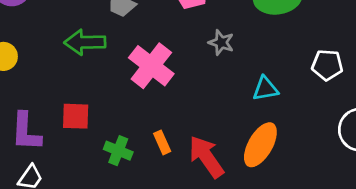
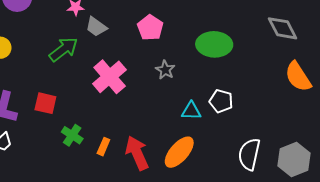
green arrow: (85, 42) -> (63, 49), turned 132
white pentagon: (327, 65) -> (221, 101), moved
orange rectangle: (162, 142) -> (103, 147), moved, turned 36

